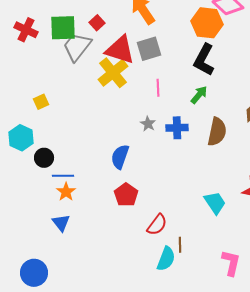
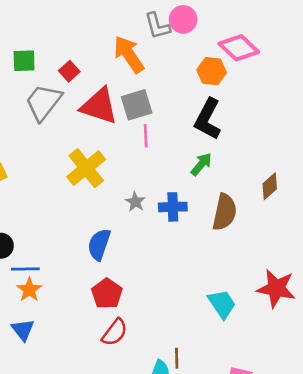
orange hexagon: (207, 23) -> (212, 71), size x0.7
green square: (63, 28) -> (24, 61), moved, size x0.7
yellow cross: (113, 73) -> (86, 168), moved
pink line: (158, 88) -> (146, 136), moved
red semicircle: (157, 225) -> (115, 332), moved

